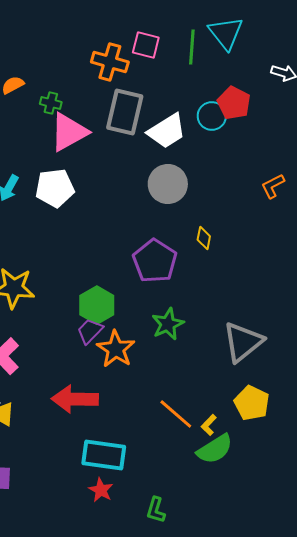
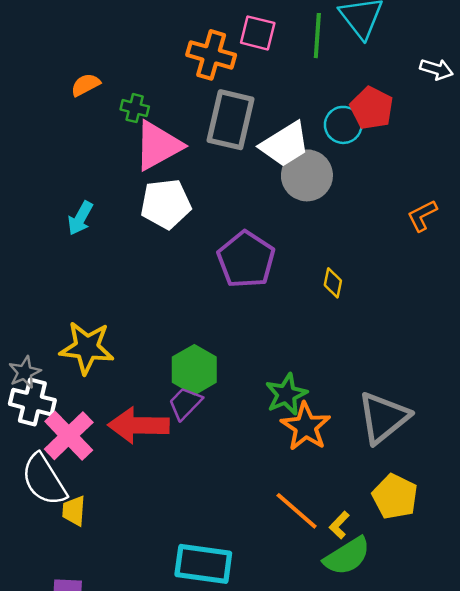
gray circle: (168, 184) -> (307, 175), moved
white pentagon: (55, 188) -> (166, 204), moved
purple pentagon: (155, 261) -> (246, 260), moved
orange star: (116, 349) -> (306, 427), moved
red arrow: (75, 399) -> (139, 425), moved

